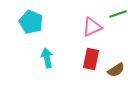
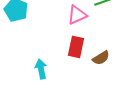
cyan arrow: (47, 58) -> (41, 69), moved

